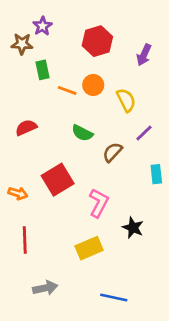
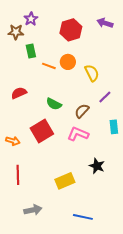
purple arrow: (144, 55) -> (105, 23), moved, turned 84
green semicircle: (82, 133) -> (54, 104), moved
pink L-shape: (99, 203) -> (78, 134), moved, turned -95

